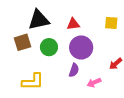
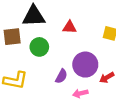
purple circle: (81, 48) -> (85, 65), moved

